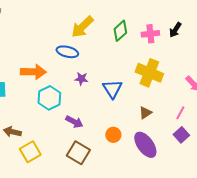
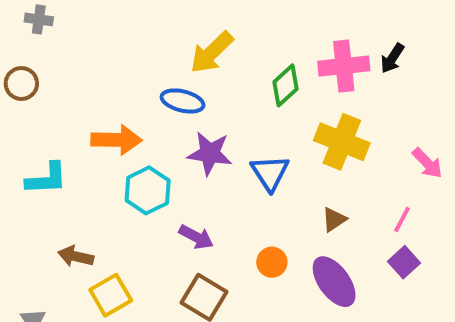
green diamond: (120, 31) -> (285, 85), moved
pink cross: (150, 34) -> (344, 66), size x1.4
purple star: (81, 79) -> (210, 153), size x1.6

